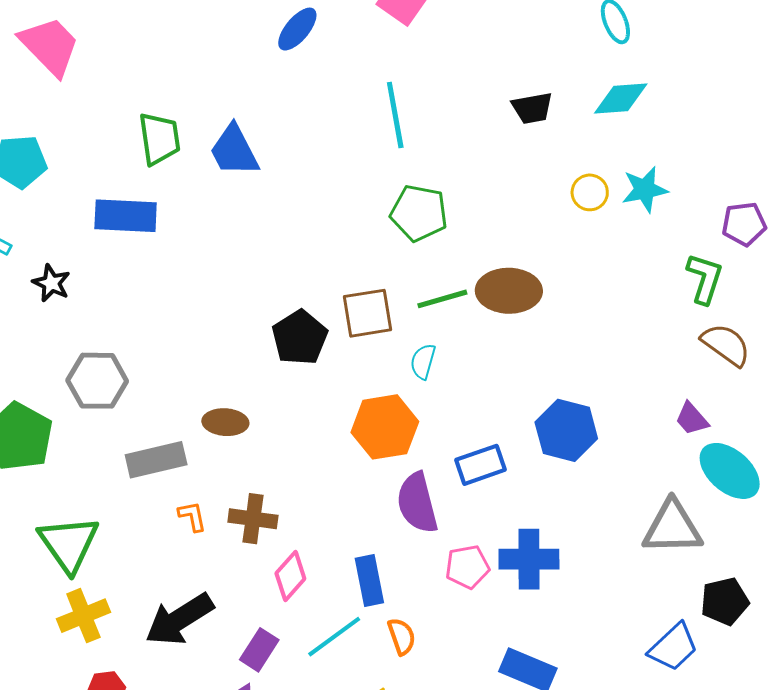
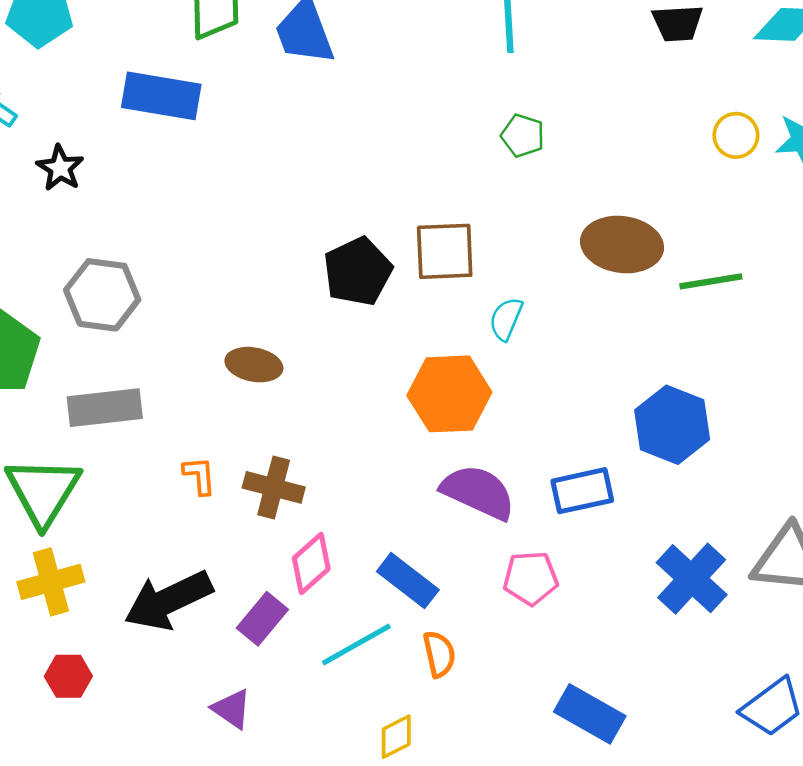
green pentagon: (419, 213) -> (523, 136), size x0.6
green line: (442, 299) -> (711, 281), moved
gray rectangle: (156, 460) -> (105, 408), moved
blue rectangle: (480, 465) -> (582, 491), moved
purple semicircle: (417, 503) -> (478, 492), turned 122
blue cross: (529, 559) -> (692, 579), moved, turned 36
blue rectangle: (369, 581) -> (408, 581), turned -48
purple rectangle: (259, 650) -> (262, 619), moved

